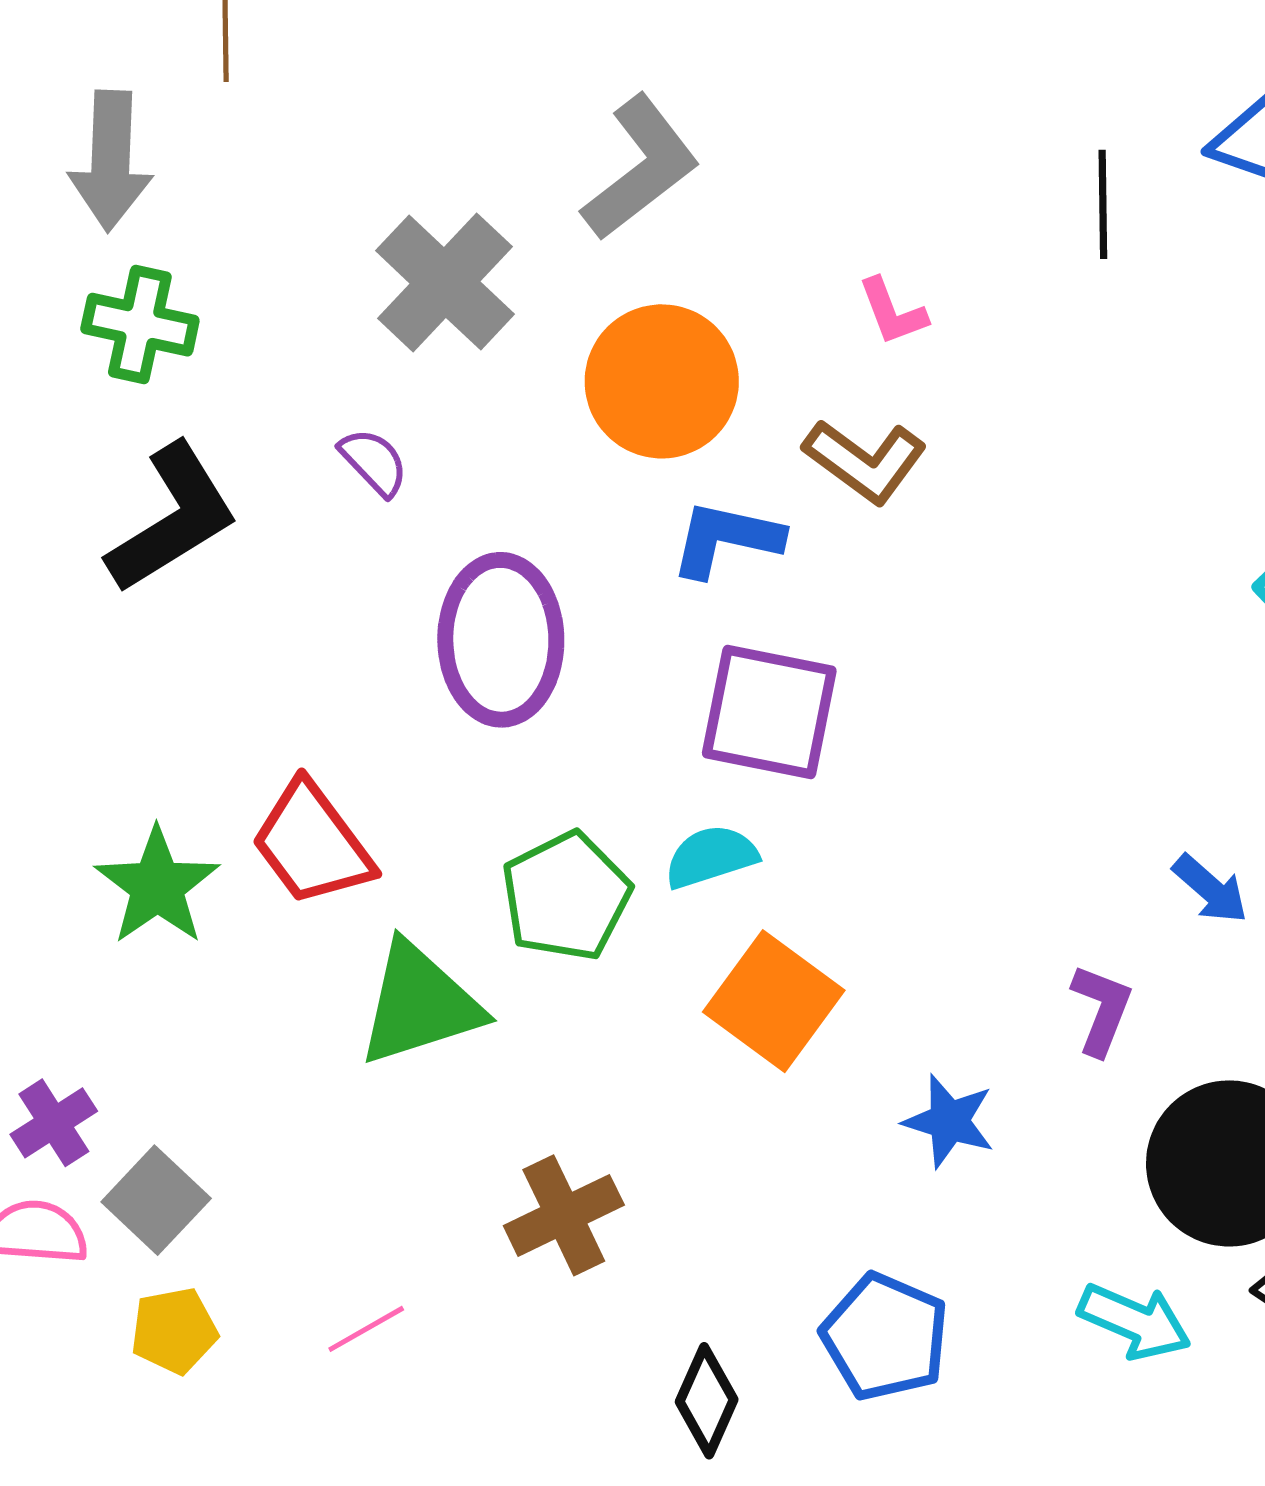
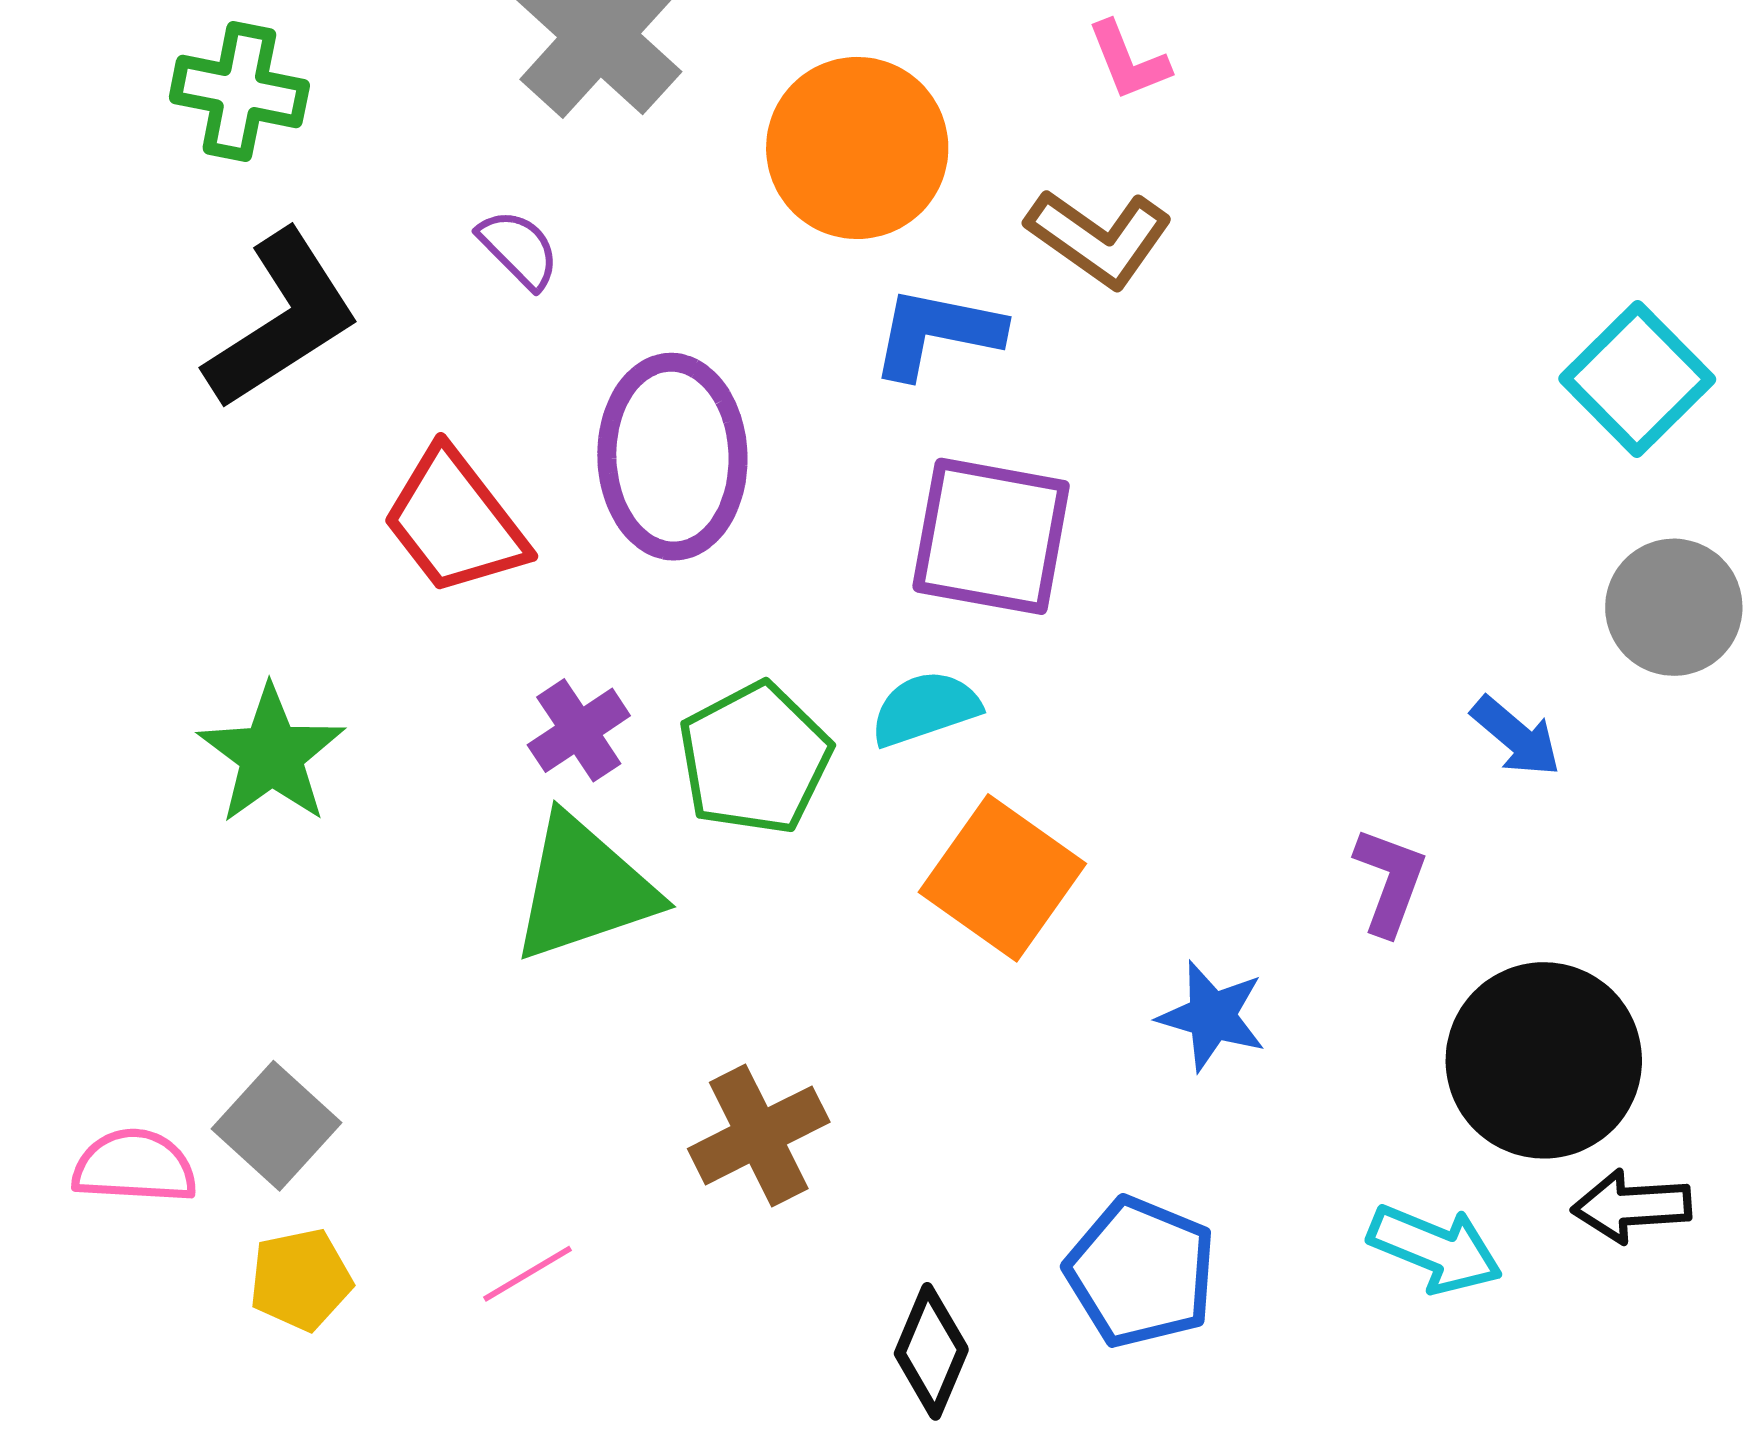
red trapezoid: (312, 844) -> (455, 522), moved
purple cross: (54, 1123) -> (579, 730), moved

